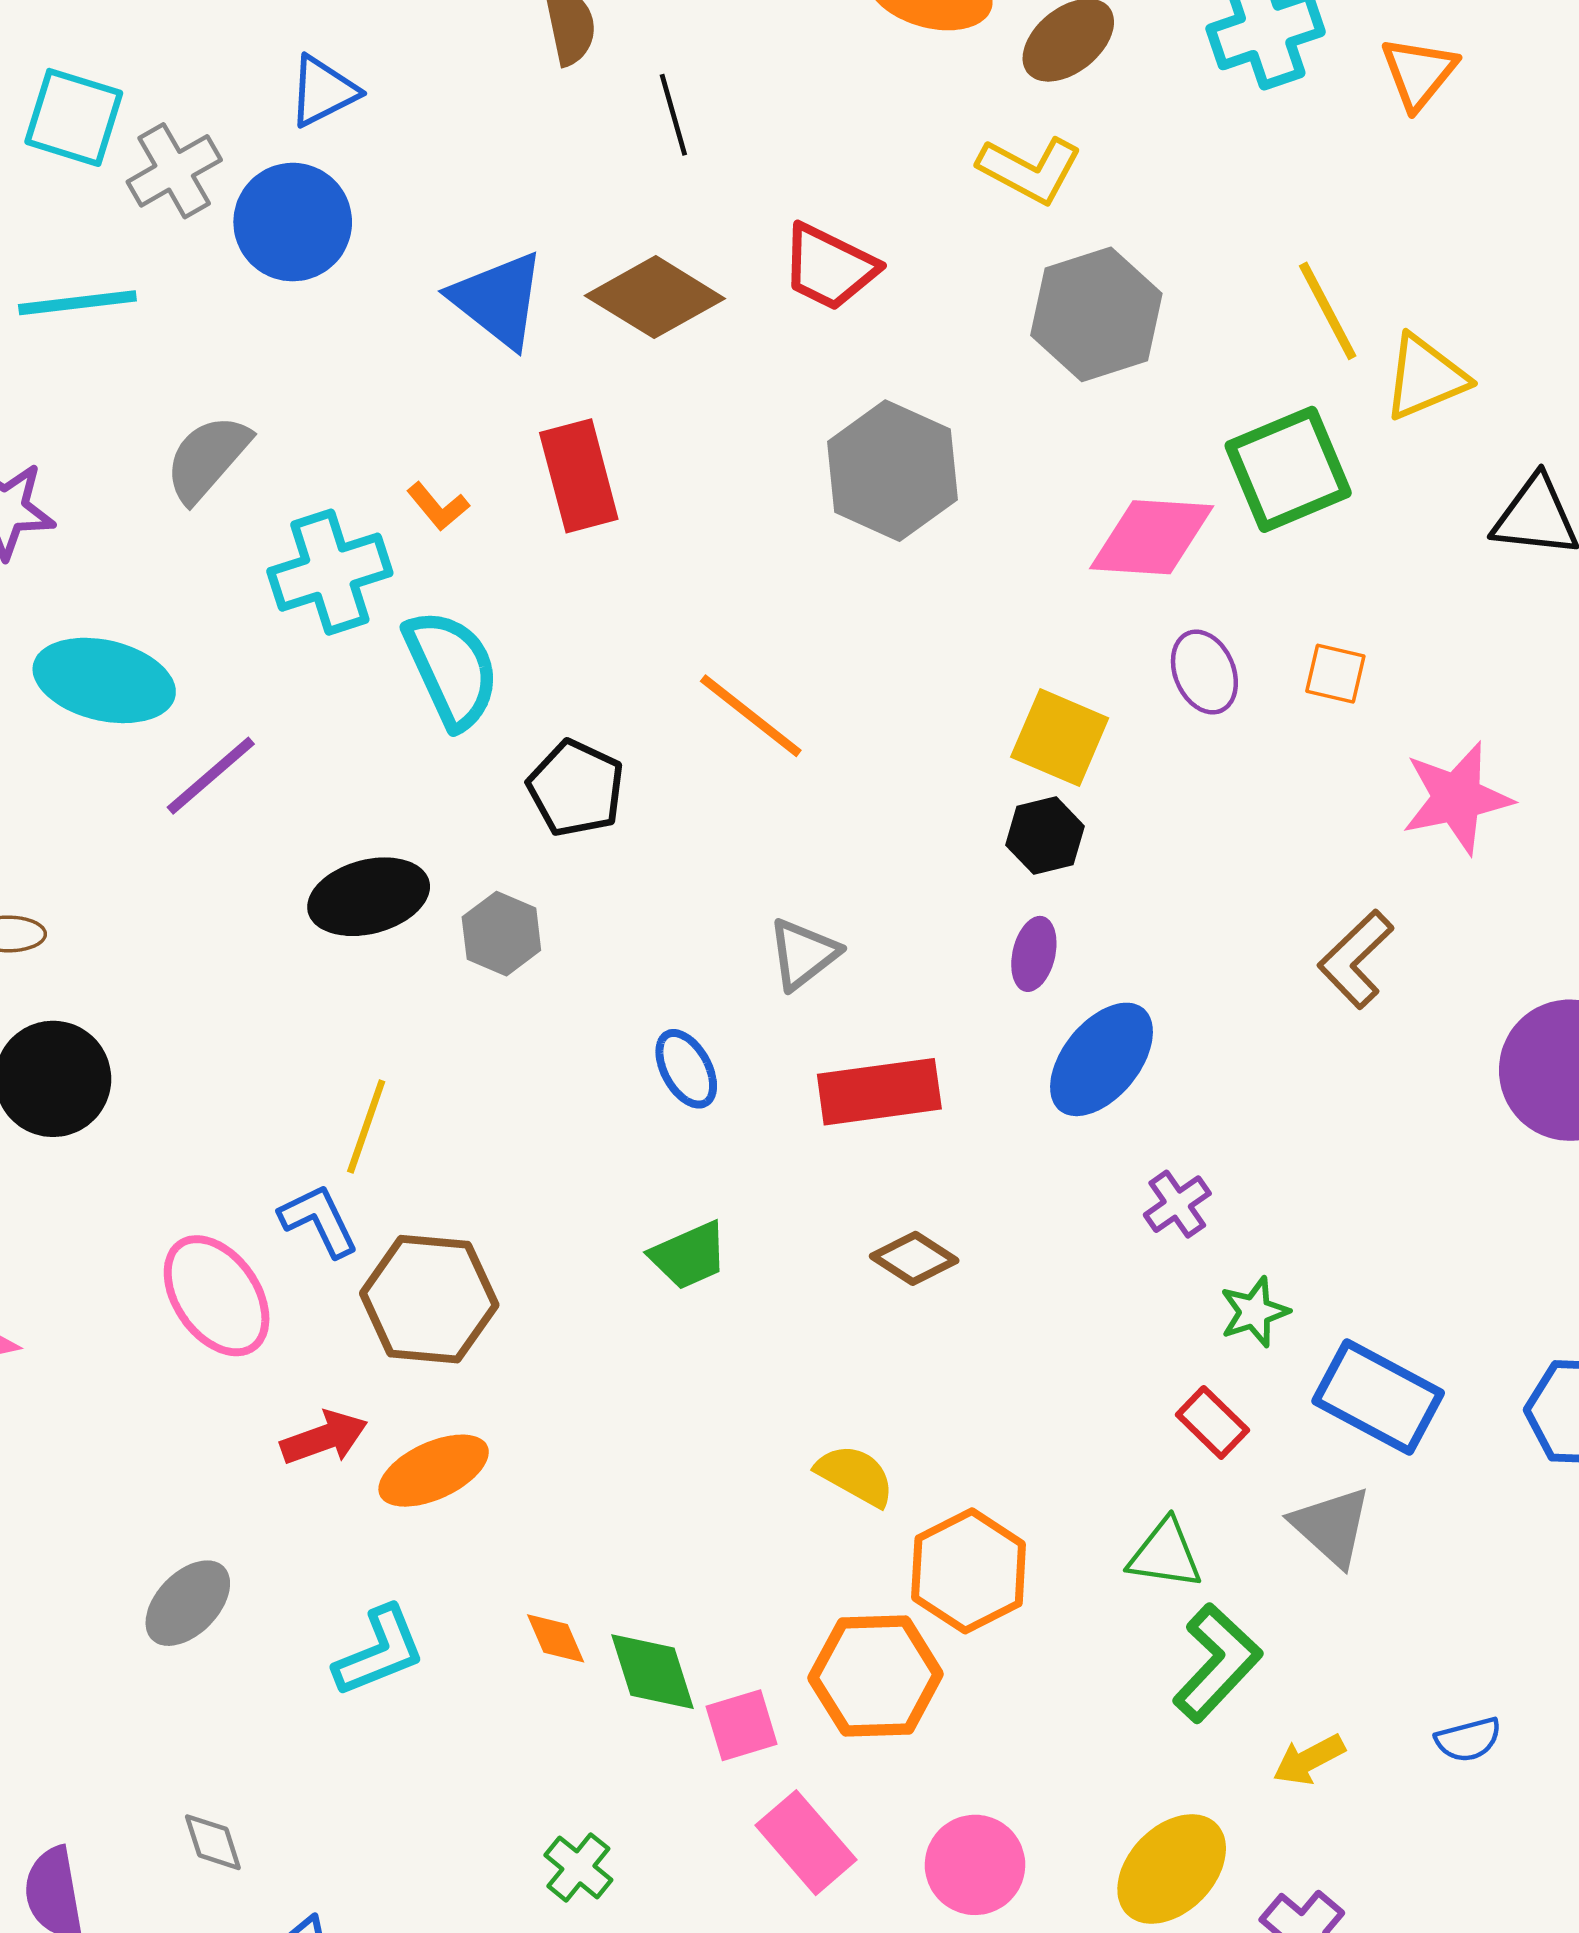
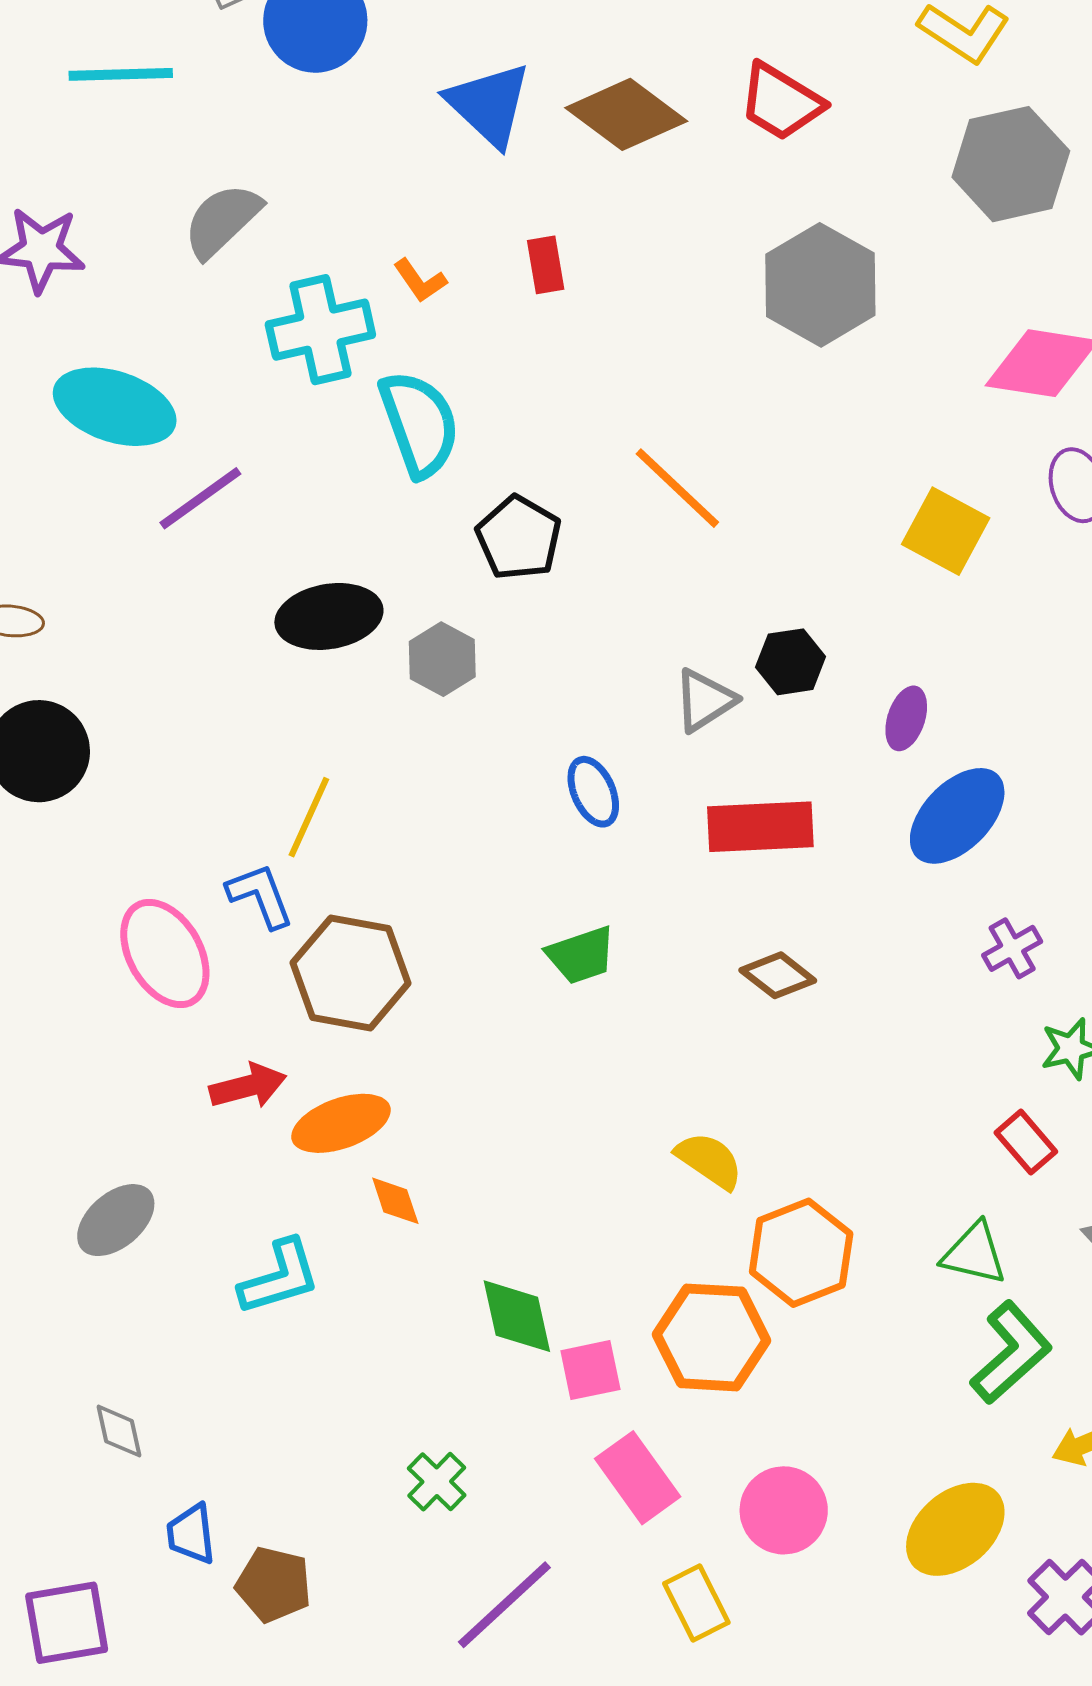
red rectangle: (579, 476) -> (546, 265), size x0.6
black hexagon: (1045, 836) -> (791, 662), moved
orange diamond: (556, 1638) -> (395, 1201), moved

